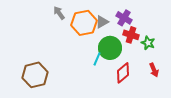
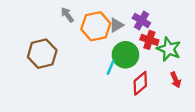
green star: (148, 43) -> (169, 49), size x1.5
brown hexagon: (35, 75) -> (42, 54), moved

